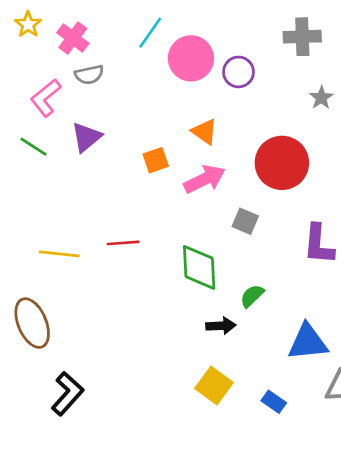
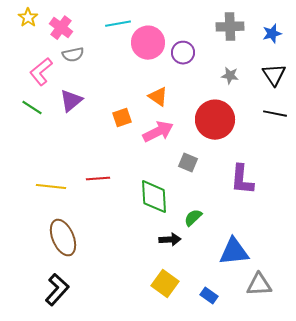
cyan line: (150, 33) -> (118, 24), turned 45
gray star: (321, 98) -> (230, 76), moved, turned -30
brown ellipse: (32, 323) -> (63, 238), moved

